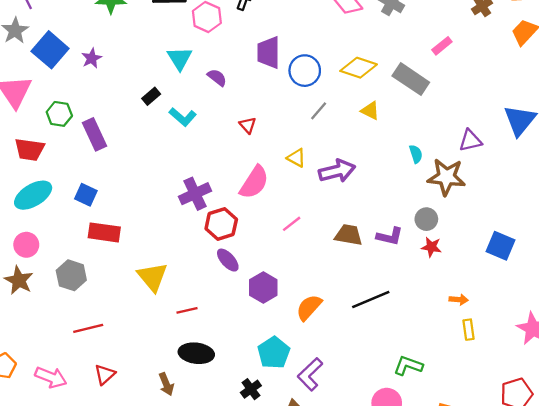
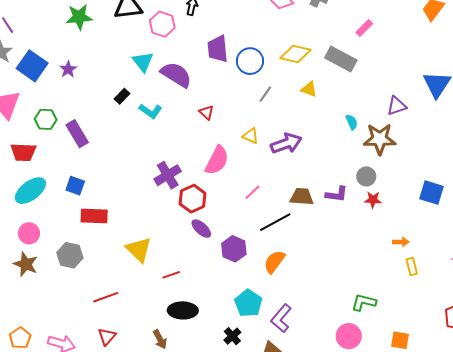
purple semicircle: (217, 77) -> (176, 75), size x1.8
black line: (371, 299) -> (275, 222), moved
red line: (88, 328) -> (106, 297), moved

